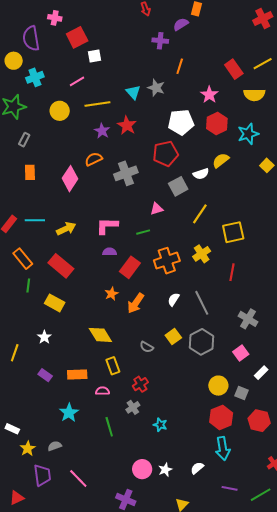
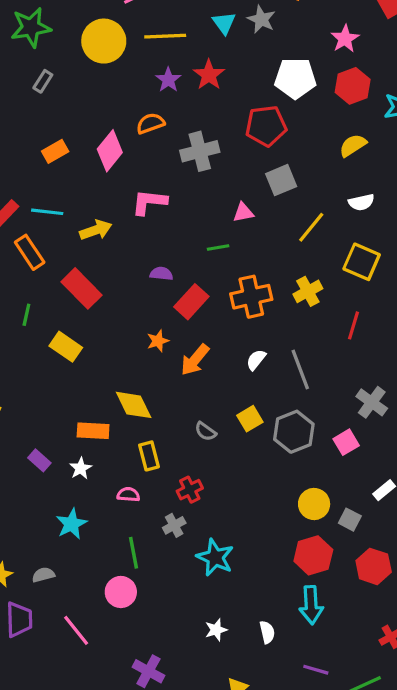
yellow circle: (60, 111) -> (104, 41), size x1.4
orange rectangle: (30, 172) -> (55, 151), moved, turned 56
white semicircle: (201, 174) -> (361, 202), moved
pink L-shape: (107, 226) -> (149, 202), moved
yellow square: (233, 232) -> (362, 262), turned 30
orange rectangle: (23, 259) -> (30, 252), moved
white star: (44, 337) -> (81, 468), moved
pink square: (241, 353) -> (346, 442), moved
orange rectangle: (77, 374) -> (93, 431), moved
cyan star: (160, 425) -> (215, 557), size x1.6
white semicircle: (197, 468) -> (267, 632), turned 112
pink circle: (142, 469) -> (121, 592), moved

